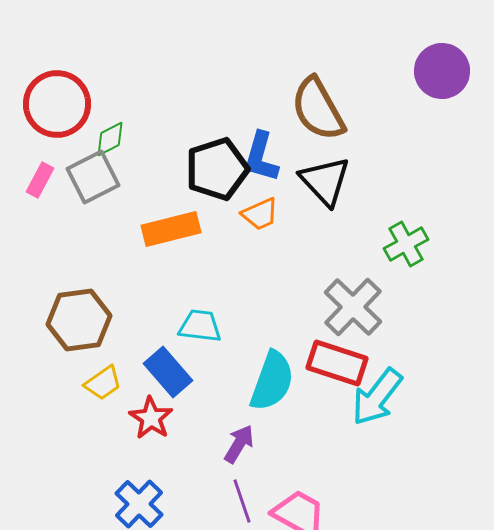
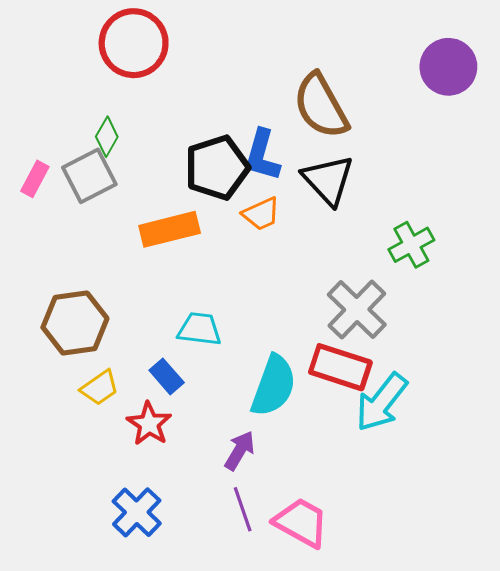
red circle: (57, 104) -> (134, 43), moved
green diamond: (110, 139) -> (107, 137), turned -33
blue rectangle: (168, 372) -> (167, 376), size x0.7

